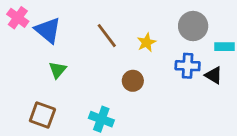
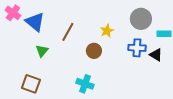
brown line: (107, 36) -> (68, 32), moved, turned 66
brown circle: (133, 81) -> (94, 51), moved
cyan cross: (101, 119) -> (85, 84), moved

